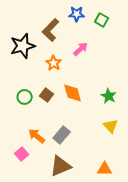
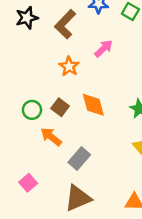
black star: (23, 46) -> (27, 18), moved, size x0.7
orange arrow: (37, 136) -> (51, 137), moved

